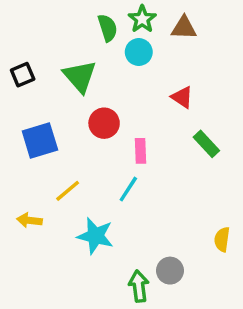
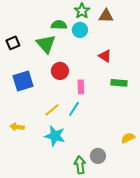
green semicircle: (108, 28) -> (59, 25), moved, turned -70
green rectangle: (206, 144) -> (119, 83), turned -42
yellow line: (68, 191) -> (52, 110), moved
yellow semicircle: (222, 239) -> (128, 138), turned 56

